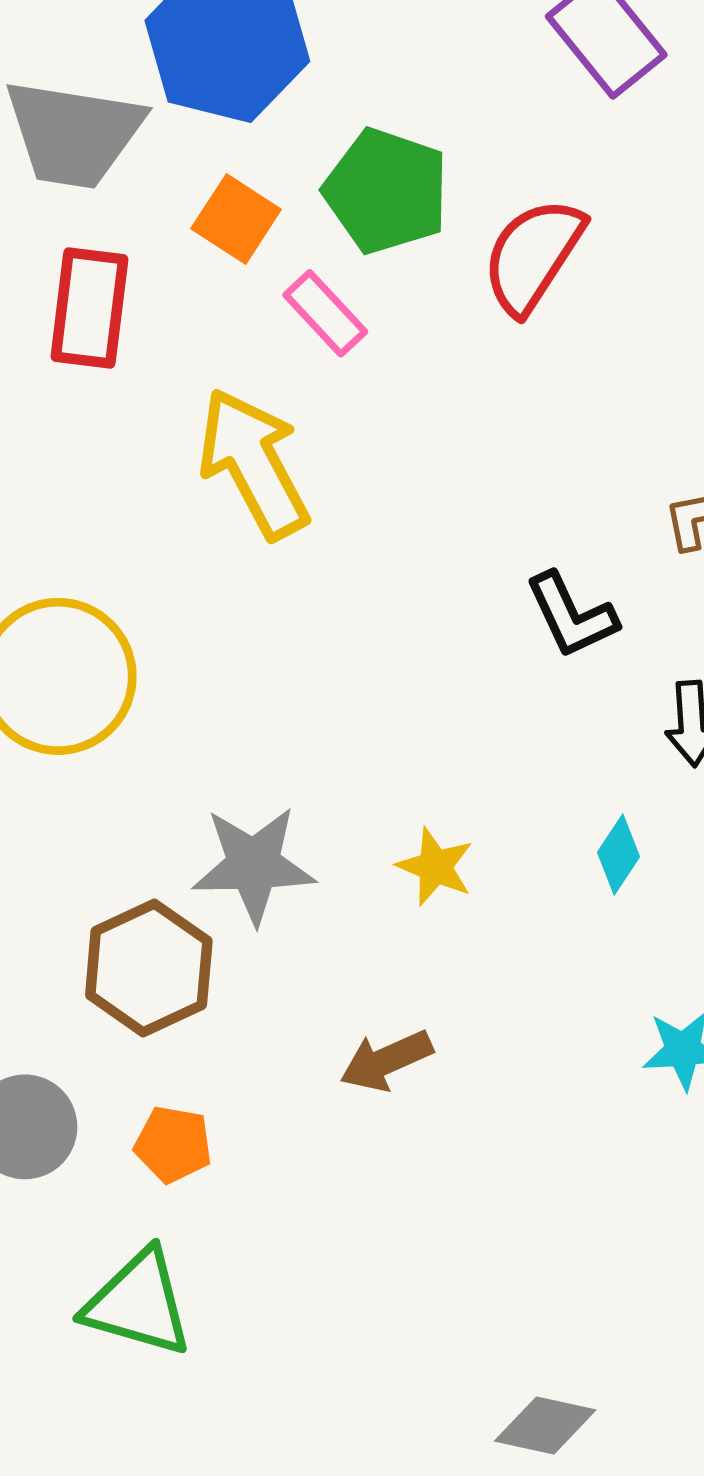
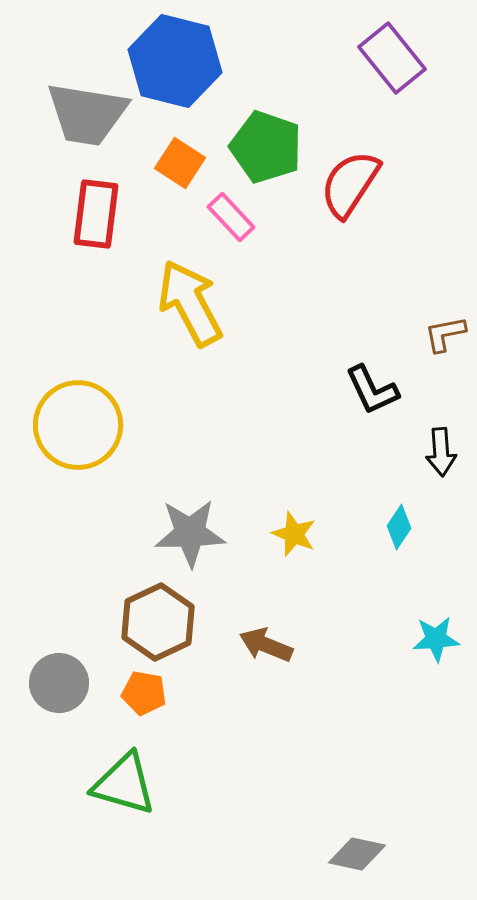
brown hexagon: (149, 968) -> (158, 622), moved
brown arrow: (386, 1061) -> (266, 645), turned 46

